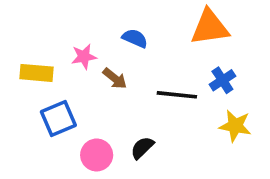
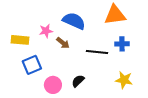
blue semicircle: (135, 38) -> (74, 21), size x1.6
blue cross: (222, 80) -> (122, 44), turned 32
yellow star: (235, 126) -> (124, 80), moved

